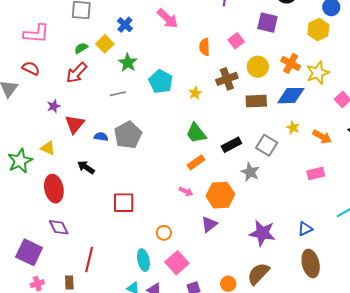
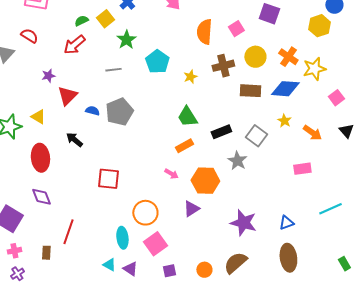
orange semicircle: (205, 47) -> (204, 32), size x1.4
orange circle: (164, 233) -> (145, 213), size x1.6

